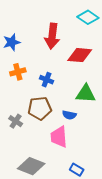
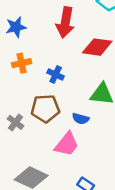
pink trapezoid: (59, 137) -> (67, 144), turned -140

